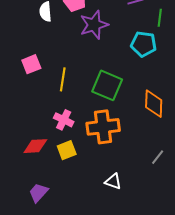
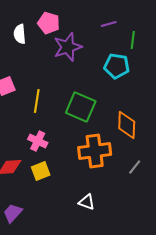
orange cross: (103, 127) -> (95, 151), moved
gray line: (158, 157) -> (135, 167), moved

